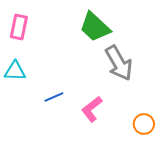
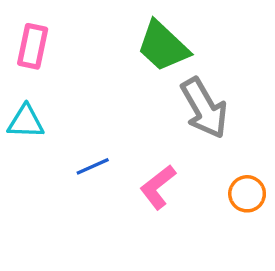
orange circle: (144, 124) -> (247, 194), moved

